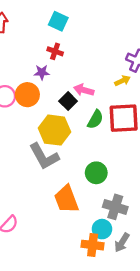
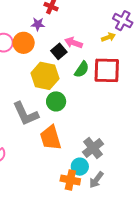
gray L-shape: (44, 156) -> (26, 114), moved
green circle: (96, 173) -> (56, 101), moved
gray cross: (115, 207) -> (93, 148), turned 30

